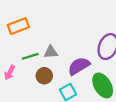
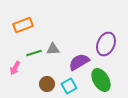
brown circle: (44, 76) -> (47, 84), moved

